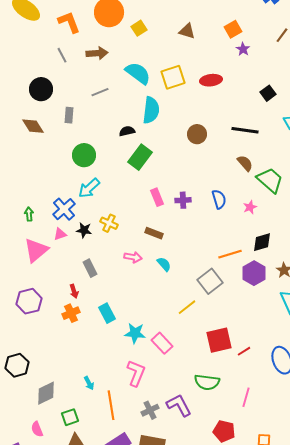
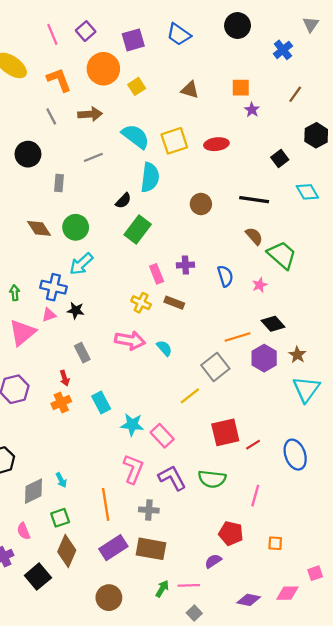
orange square: (233, 29) -> (241, 88), turned 30
brown diamond: (33, 126) -> (39, 228), moved
black semicircle: (127, 131) -> (123, 201), turned 147
purple cross: (183, 200) -> (185, 265), moved
blue cross: (64, 209) -> (53, 287), turned -35
yellow cross: (109, 223) -> (141, 303), moved
brown rectangle: (154, 233) -> (174, 303), moved
black diamond: (262, 242) -> (273, 324), turned 65
pink arrow: (133, 257) -> (130, 340), size x1.5
cyan arrow: (89, 383) -> (61, 480), moved
purple L-shape: (179, 405) -> (172, 478), moved
gray cross: (150, 410) -> (149, 510), turned 30

